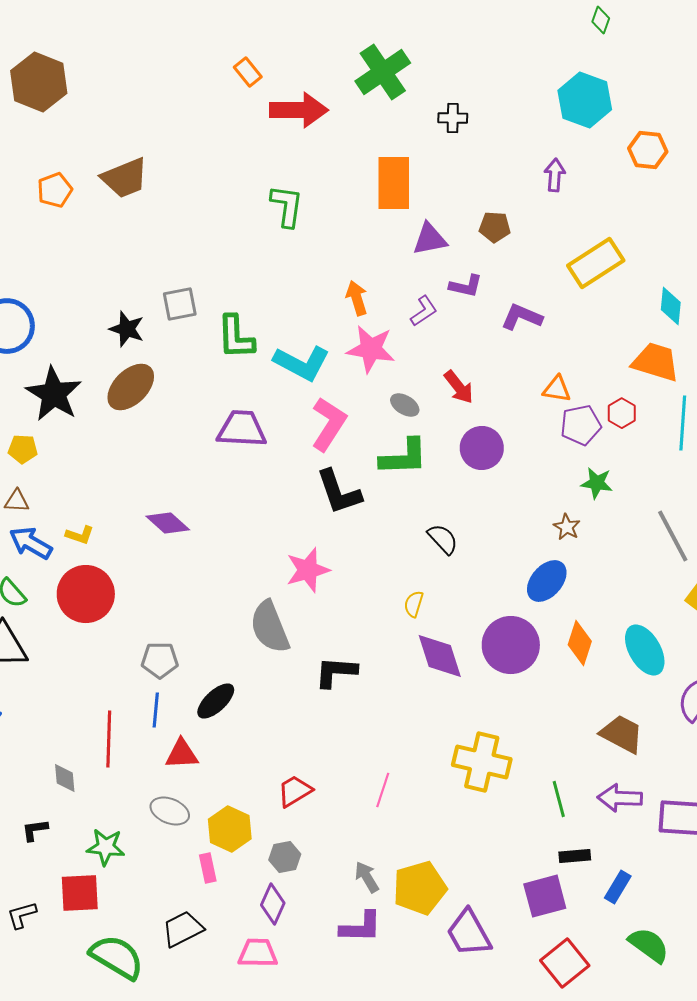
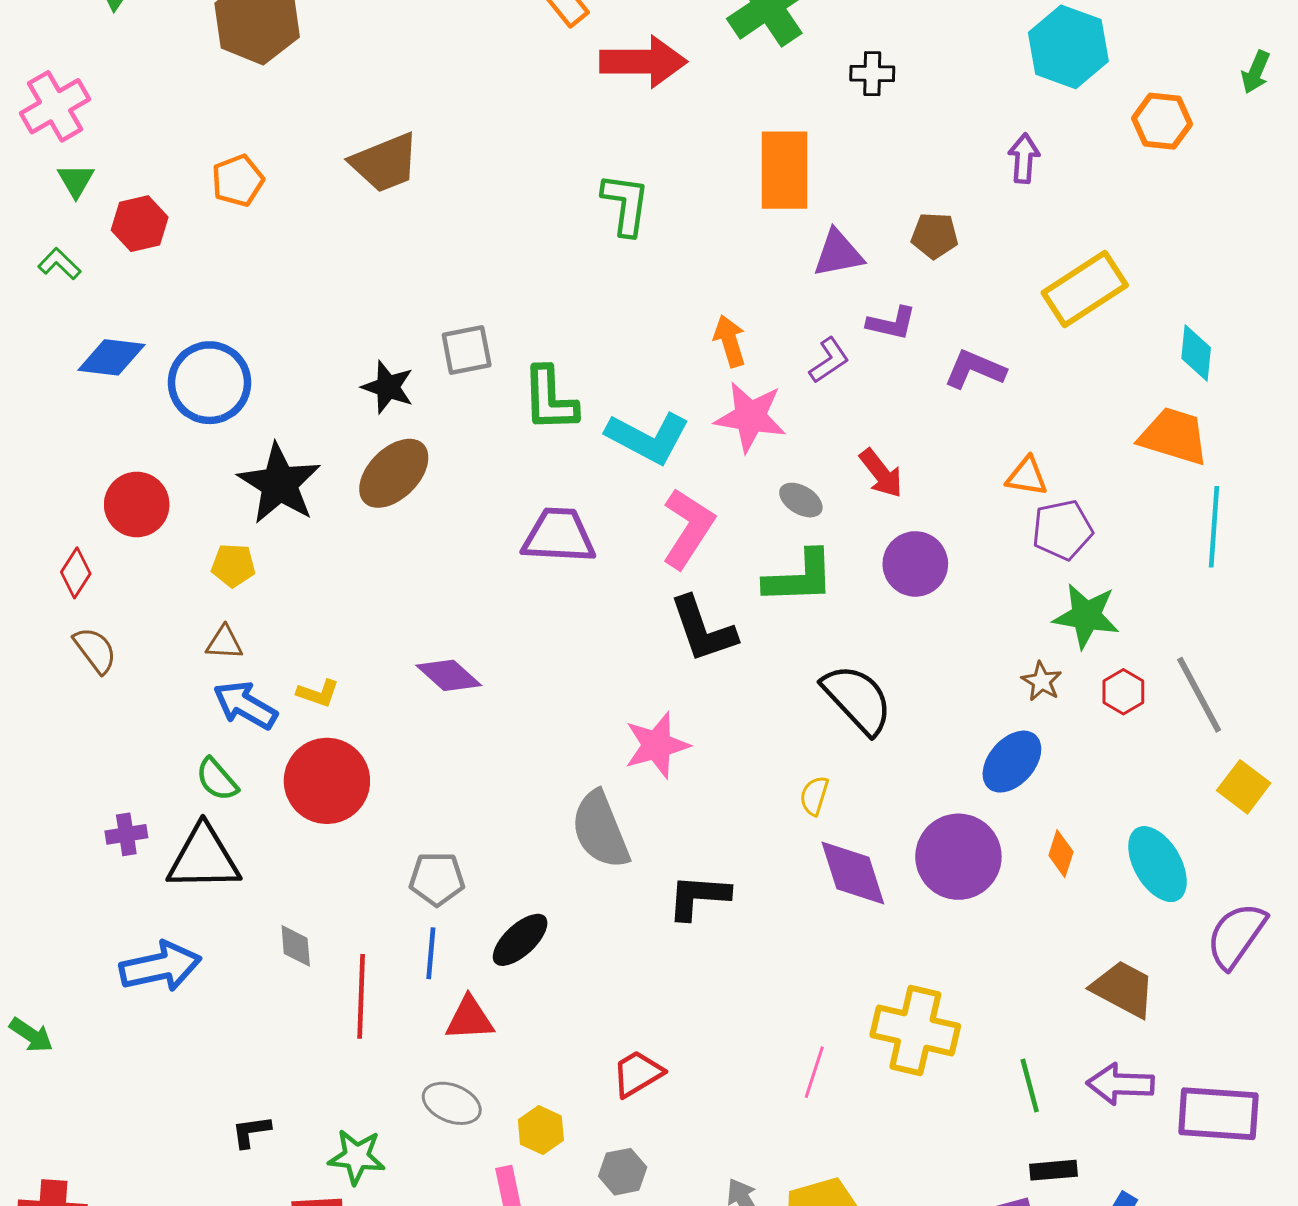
orange pentagon: (55, 190) -> (238, 181), moved
red hexagon: (622, 413) -> (1123, 692), moved
green star: (597, 483) -> (1086, 616), size x1.4
black semicircle: (443, 539) -> (857, 699), size x1.6
orange diamond: (580, 643) -> (1061, 854), size x0.7
gray diamond: (65, 778) -> (296, 946), moved
pink line: (383, 790) -> (814, 1072), moved
yellow hexagon: (230, 829) -> (541, 1130), size x0.7

